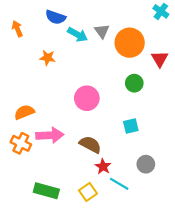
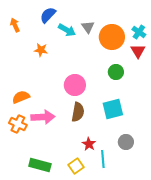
cyan cross: (161, 11) -> (139, 32), moved
blue semicircle: (56, 17) -> (48, 15), turned 114
cyan square: (131, 126) -> (113, 109), size x1.5
brown semicircle: (90, 145) -> (78, 112), moved, turned 72
cyan line: (119, 184) -> (103, 159), turned 54

